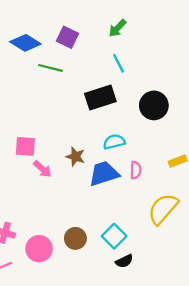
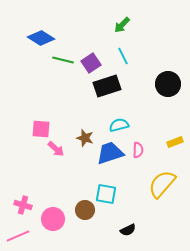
purple square: (67, 37) -> (91, 63), moved, turned 30
black circle: (154, 105) -> (168, 84), moved
cyan square: (114, 236) -> (106, 194), moved, turned -35

